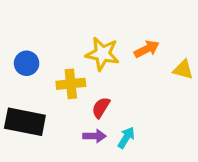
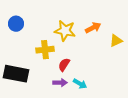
blue circle: (27, 63) -> (16, 24), moved
yellow triangle: (183, 70) -> (116, 41), turned -40
cyan arrow: (126, 138) -> (80, 84), turned 88

